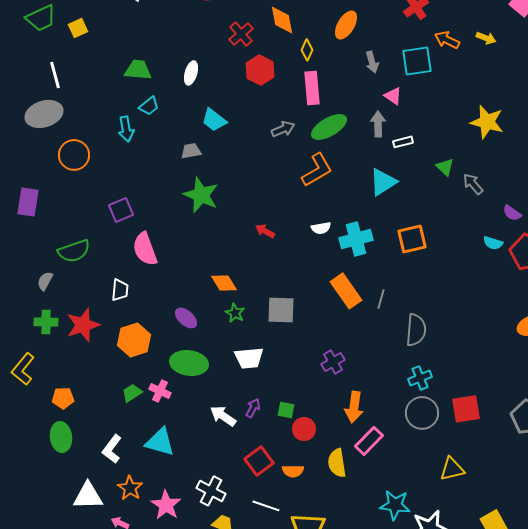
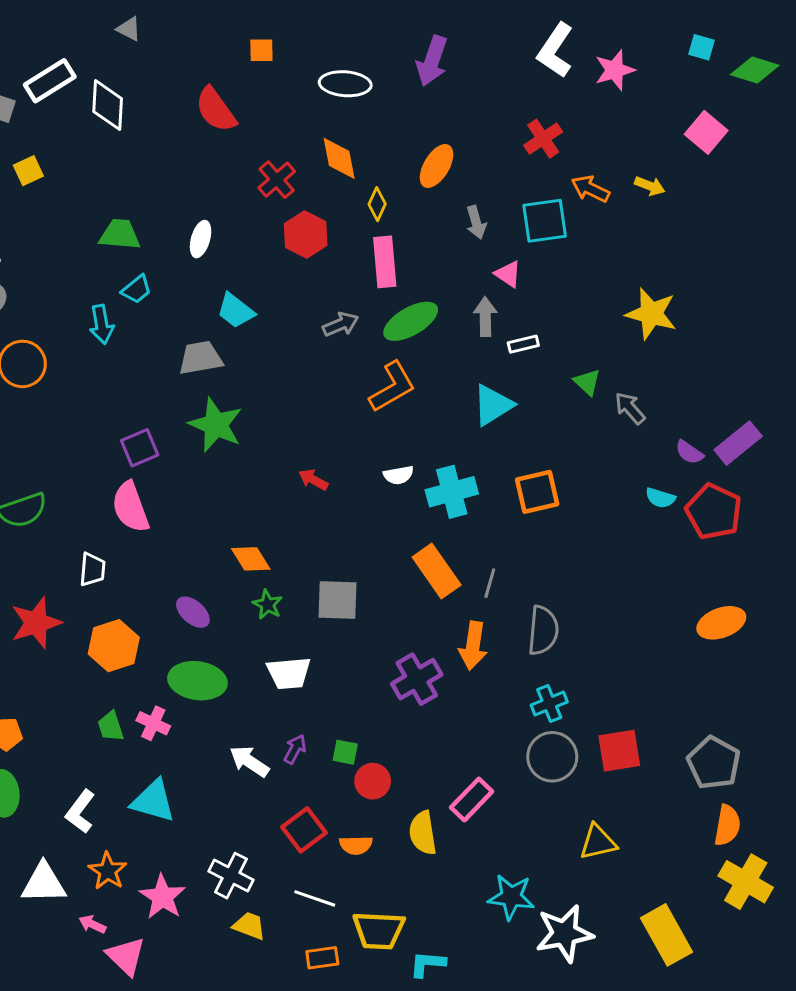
gray trapezoid: (191, 151) -> (201, 358), size x1.4
purple square: (121, 210) -> (140, 448), moved
purple cross: (333, 362) -> (417, 679), size x1.4
green trapezoid: (132, 393) -> (111, 726), turned -75
orange arrow: (354, 407) -> (473, 646), moved

